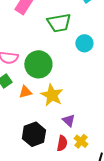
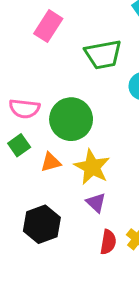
purple triangle: (69, 120) -> (96, 203), moved
black hexagon: (34, 134) -> (42, 224), moved

